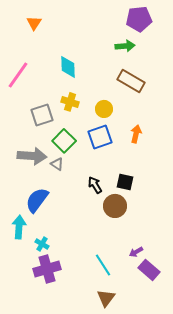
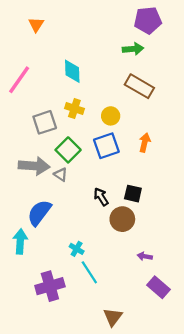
cyan cross: (42, 244) -> (77, 249), moved
purple arrow: (136, 252) -> (145, 256), moved, turned 40
cyan line: (103, 265) -> (89, 272), moved

